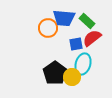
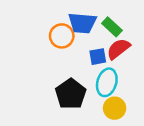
yellow circle: (72, 77) -> (115, 108), moved

